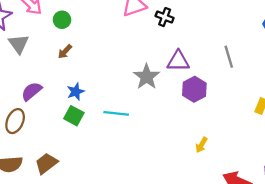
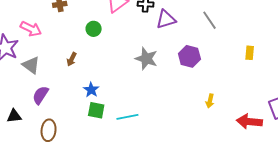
green circle: (62, 20) -> (94, 29), moved
purple triangle: (178, 61) -> (166, 19), moved
purple semicircle: (32, 91) -> (40, 95), moved
cyan line: (116, 113) -> (127, 117), moved

